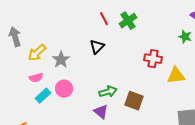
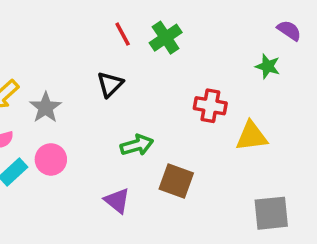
green arrow: (108, 92) -> (137, 145), moved

